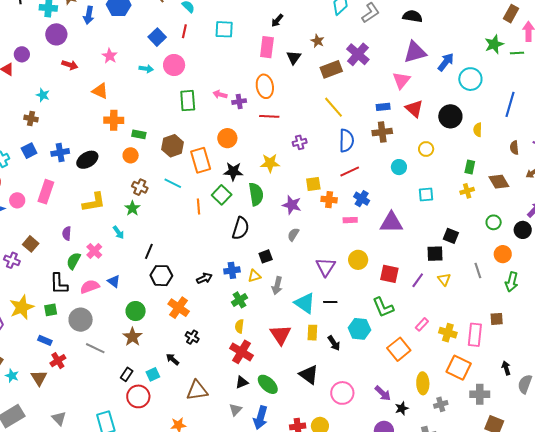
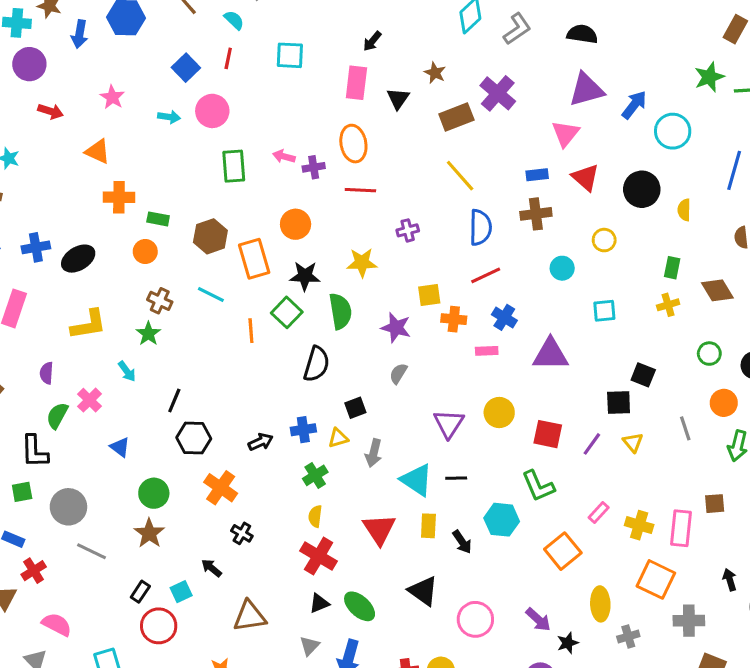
pink semicircle: (90, 287) -> (57, 624), moved, turned 48

